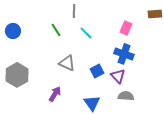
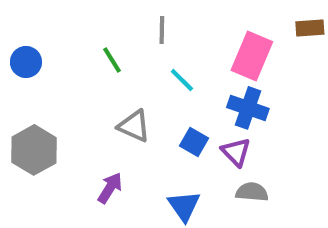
gray line: (74, 11) -> (162, 30), moved
pink rectangle: (126, 28) -> (252, 56), size x1.6
cyan line: (86, 33) -> (182, 80), moved
blue square: (97, 71) -> (194, 142), turned -32

